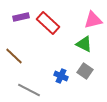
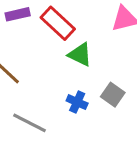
green triangle: (84, 44) -> (80, 54), moved

